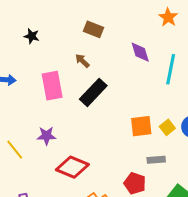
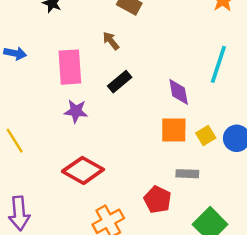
purple diamond: (140, 52) -> (179, 92), moved
black rectangle: (93, 92) -> (120, 82), size x0.7
purple star: (46, 136) -> (76, 111), moved

